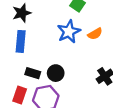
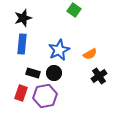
blue star: (69, 32) -> (59, 50), moved
orange semicircle: (95, 34) -> (90, 54), moved

